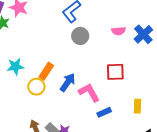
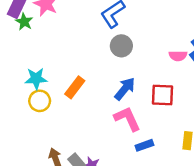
pink semicircle: (119, 31) -> (178, 56), moved
blue arrow: (68, 82) -> (125, 89), moved
yellow circle: (36, 87) -> (40, 101), moved

